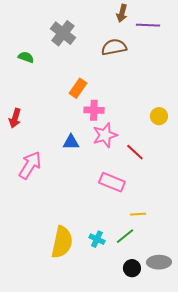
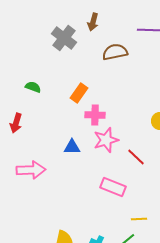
brown arrow: (122, 13) -> (93, 22), moved
green semicircle: (26, 57) -> (33, 87), moved
pink arrow: (30, 165) -> (31, 170), turned 56

